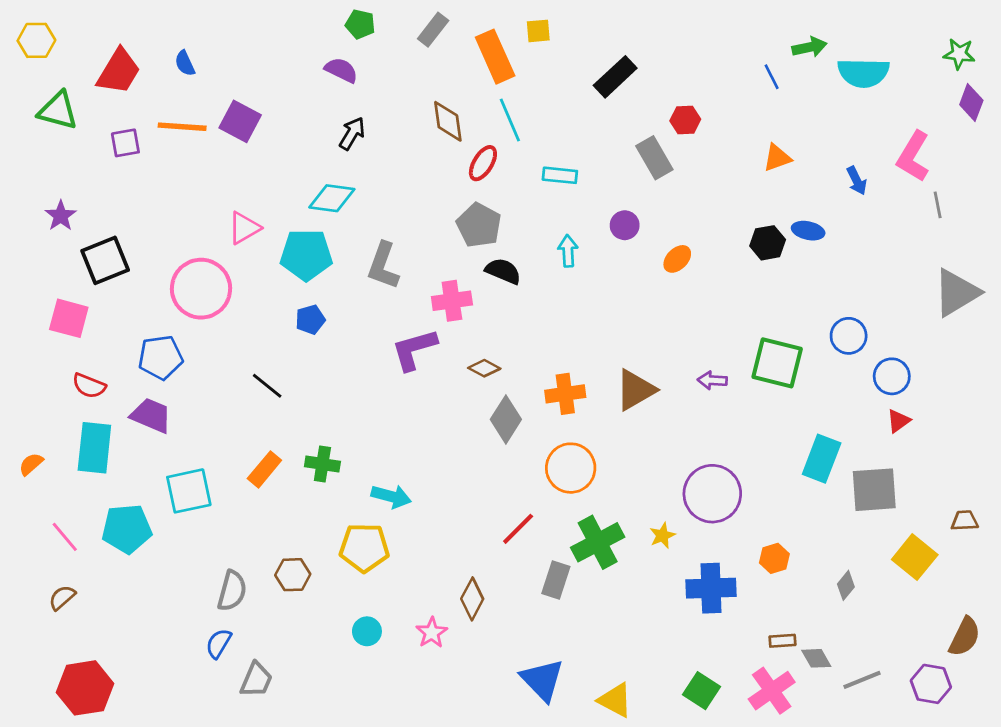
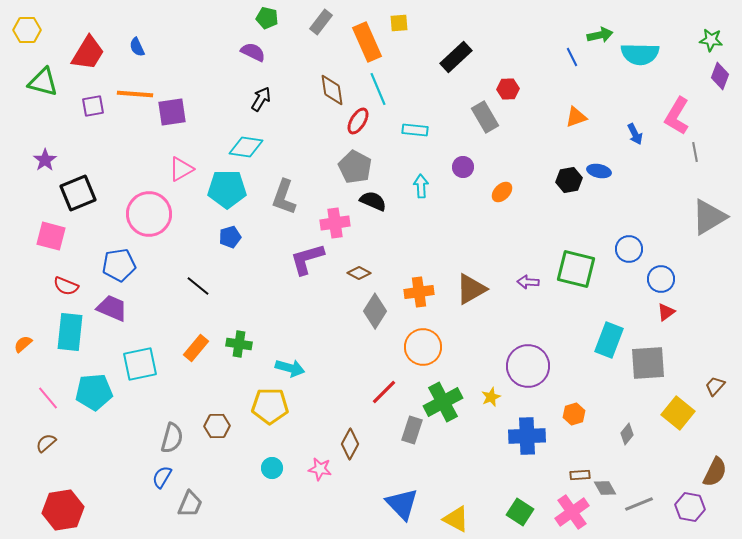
purple square: (240, 121) -> (172, 112), moved, turned -36
brown trapezoid: (965, 521) -> (715, 386), turned -45
pink star: (432, 633) -> (320, 469), turned -30

